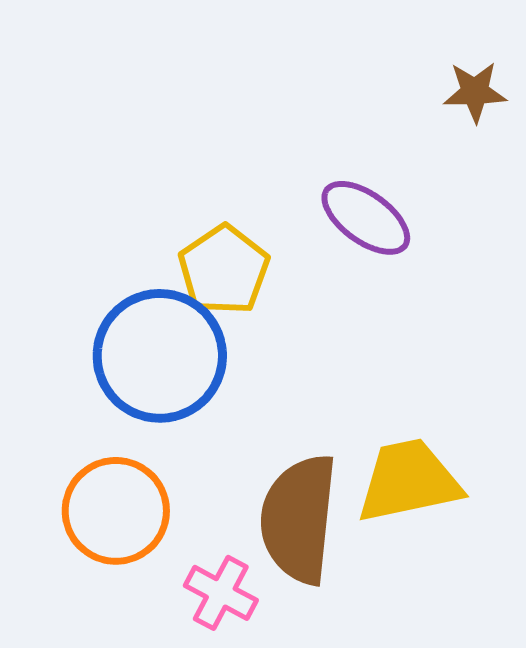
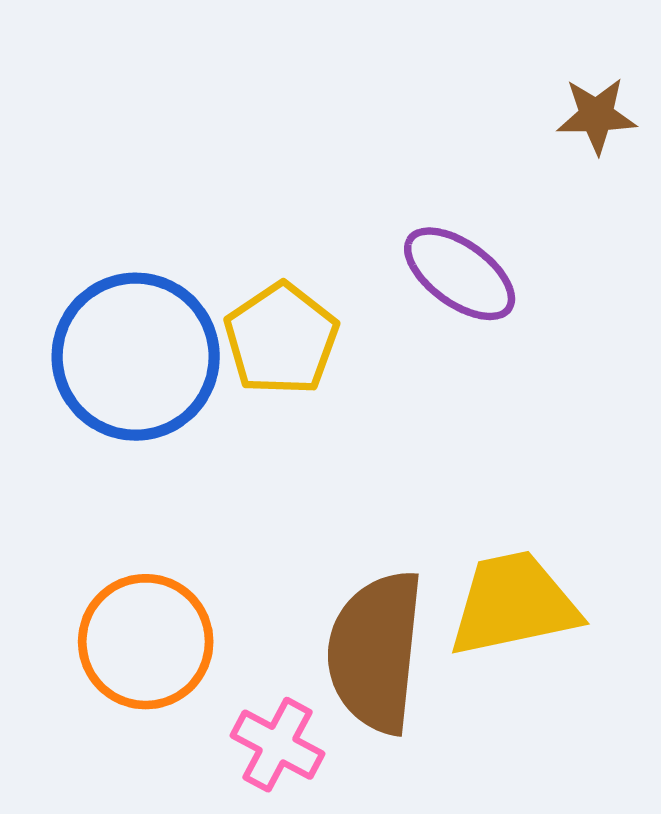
blue circle: (160, 356) -> (136, 357), moved

